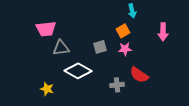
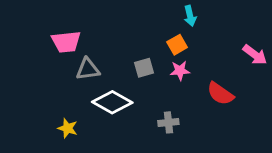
pink arrow: (163, 32) -> (255, 55), moved, turned -54
red semicircle: (139, 75) -> (220, 94), moved

